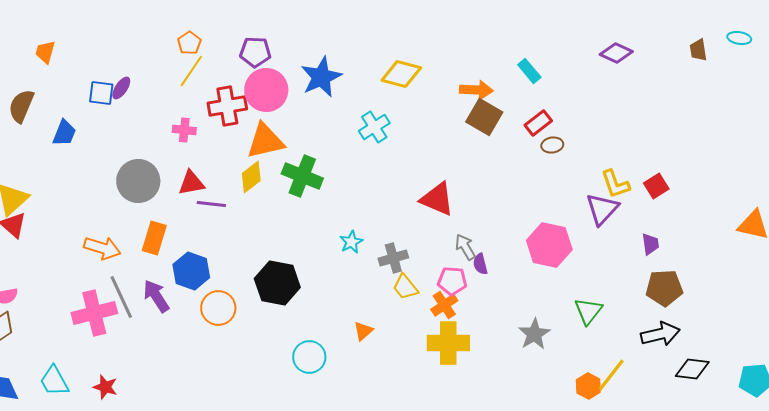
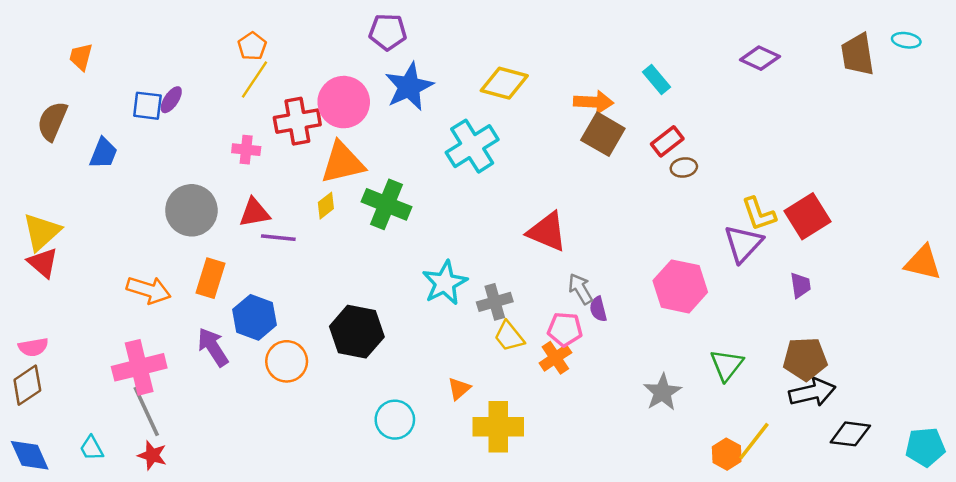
brown trapezoid: (698, 50) -> (857, 55), size x1.6
purple pentagon: (255, 52) -> (388, 32), moved
cyan cross: (374, 127) -> (472, 146), size x1.4
yellow diamond: (251, 177) -> (326, 206), size x0.7
red square: (656, 186) -> (808, 216), size x1.5
cyan star: (351, 242) -> (445, 283), size x1.6
brown pentagon: (664, 288) -> (805, 359), moved
gray line: (121, 297) -> (146, 411), moved
yellow cross: (448, 343) -> (498, 427), moved
cyan trapezoid: (54, 381) -> (92, 448), size x0.7

